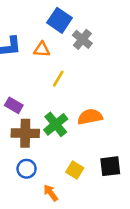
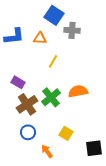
gray cross: (82, 39) -> (72, 30), turned -35
brown cross: (25, 133) -> (27, 104), turned -35
black square: (110, 166) -> (94, 148), moved

